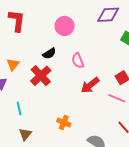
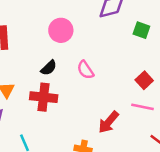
red cross: (41, 76) -> (44, 97), turned -30
red arrow: (90, 85) -> (109, 122), moved

